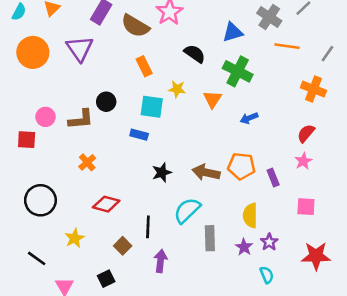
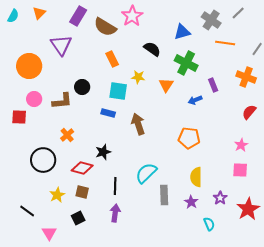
orange circle: (33, 52) -> (29, 66), moved
red semicircle: (306, 133) -> (249, 112), moved
pink star: (303, 161) -> (241, 145), moved
black star: (162, 172) -> (103, 152), moved
brown arrow: (206, 172) -> (138, 124), moved, turned 60
purple rectangle: (273, 178) -> (213, 85), moved
black circle: (40, 200) -> (43, 160), moved
purple star: (269, 242) -> (220, 198), moved
brown square: (123, 246) -> (82, 192), moved, turned -32
red star: (316, 256) -> (248, 209), turned -30
purple arrow: (161, 261) -> (115, 213), moved
black square: (106, 279) -> (78, 218), moved

